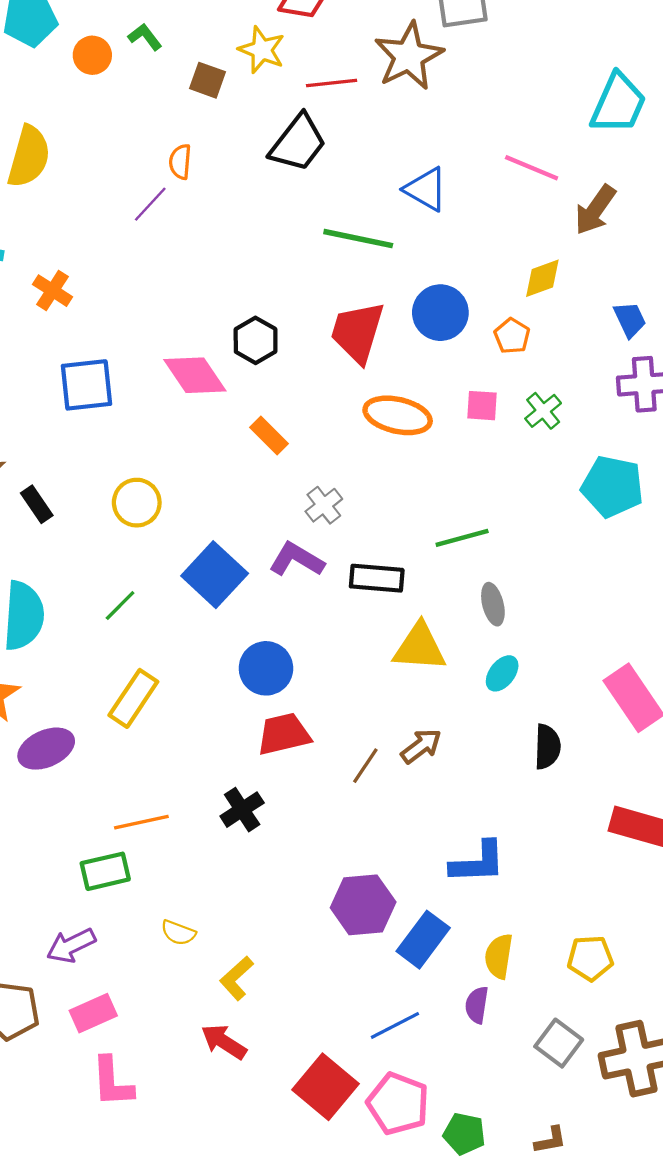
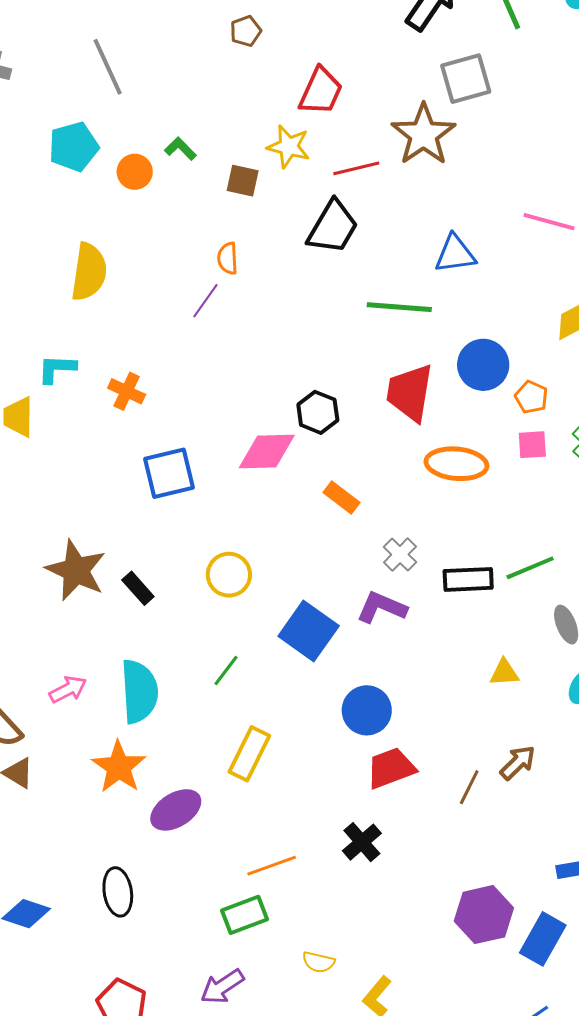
blue triangle: (426, 189) -> (455, 254), turned -30
orange pentagon: (512, 336) -> (531, 397), moved
pink diamond: (195, 375) -> (267, 452), turned -50
black rectangle: (377, 578) -> (468, 579), moved
yellow triangle: (420, 647) -> (504, 673), size x0.6

